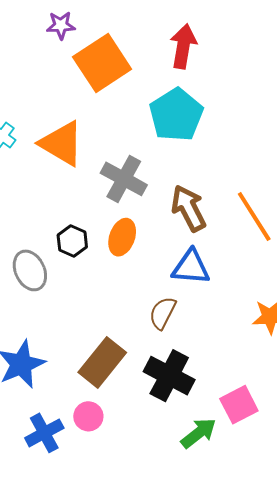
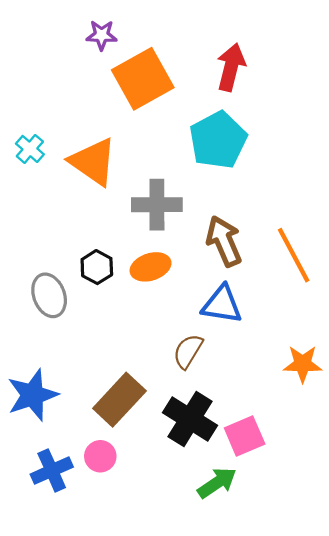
gray cross: (124, 179) -> (157, 205), turned -33
orange ellipse: (122, 237) -> (151, 267), turned 48
pink square: (239, 405) -> (245, 436), moved

